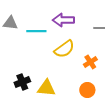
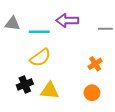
yellow semicircle: (64, 49) -> (40, 58), moved

